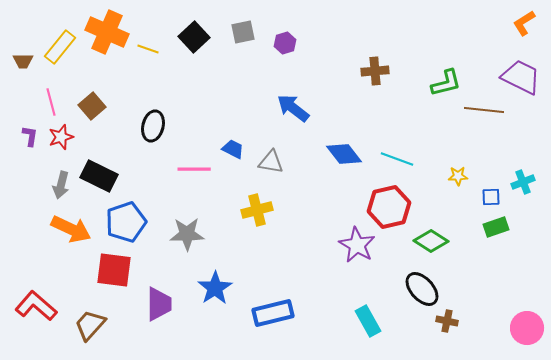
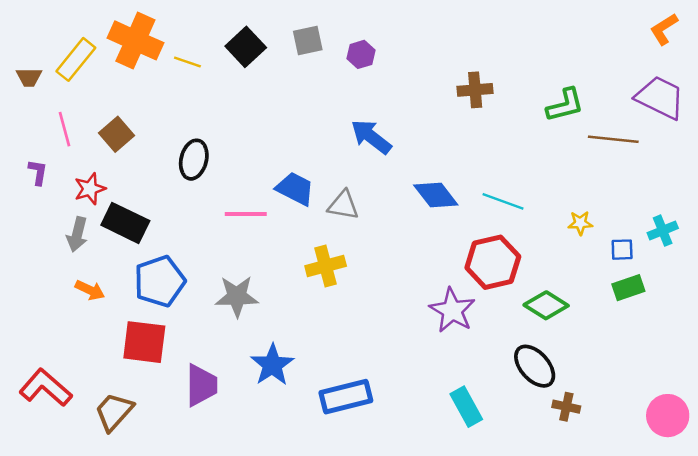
red star: (61, 137) -> (90, 189), moved
blue trapezoid: (233, 149) -> (295, 189), size x1.4
orange arrow: (71, 229) -> (90, 290), size x0.6

